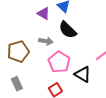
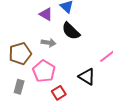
pink pentagon: (59, 62) -> (44, 71), moved
gray rectangle: (17, 84) -> (19, 87), turned 40

